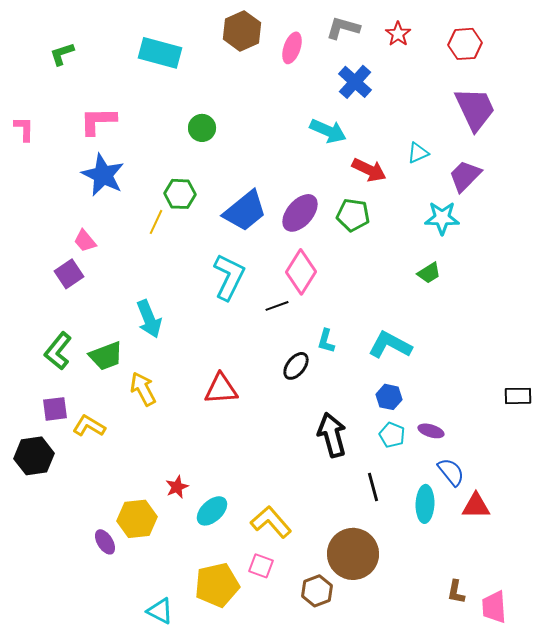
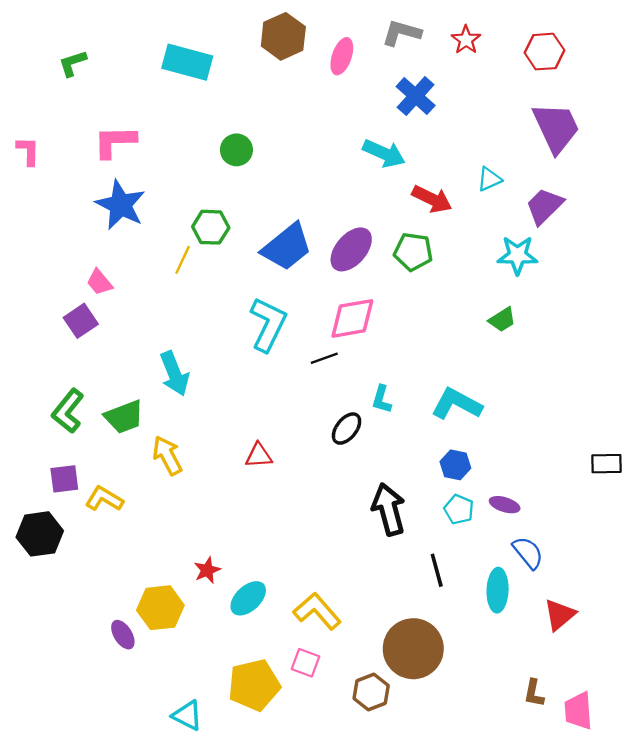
pink diamond: (301, 272) -> (352, 318), turned 48
red triangle: (221, 389) -> (259, 455), size x0.7
red triangle: (476, 506) -> (560, 615), moved, turned -40

